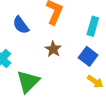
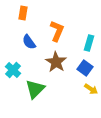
brown star: (53, 49) -> (56, 62), size x1.5

